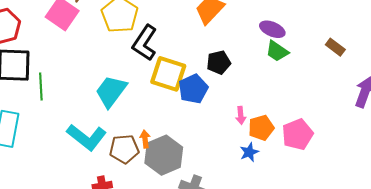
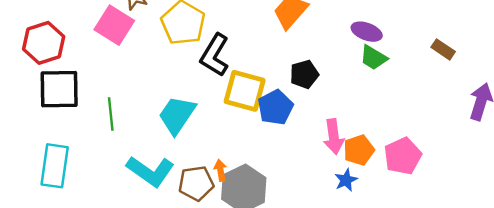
green line: (41, 87) -> (111, 114), moved
pink arrow: (241, 115) -> (334, 137), size x1.6

